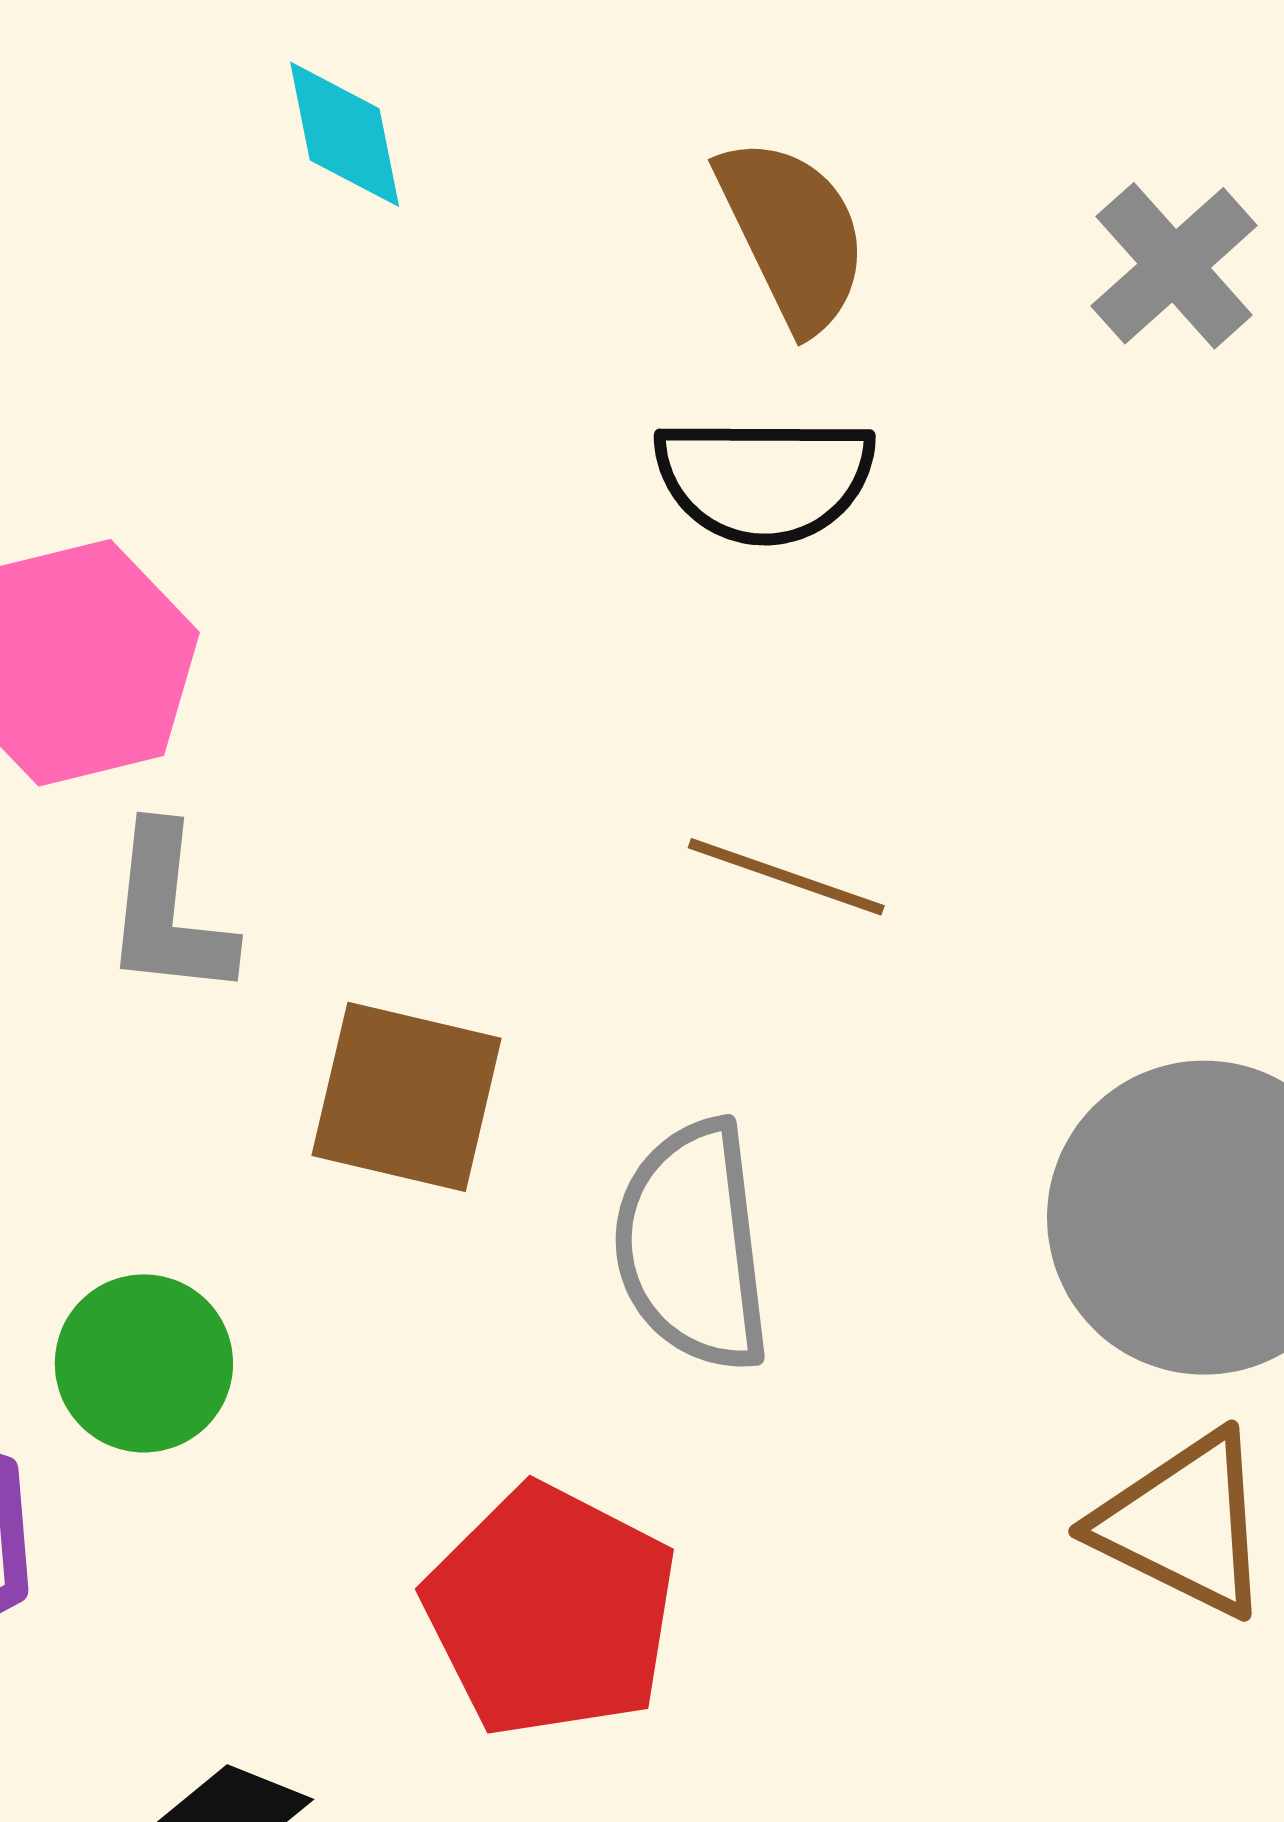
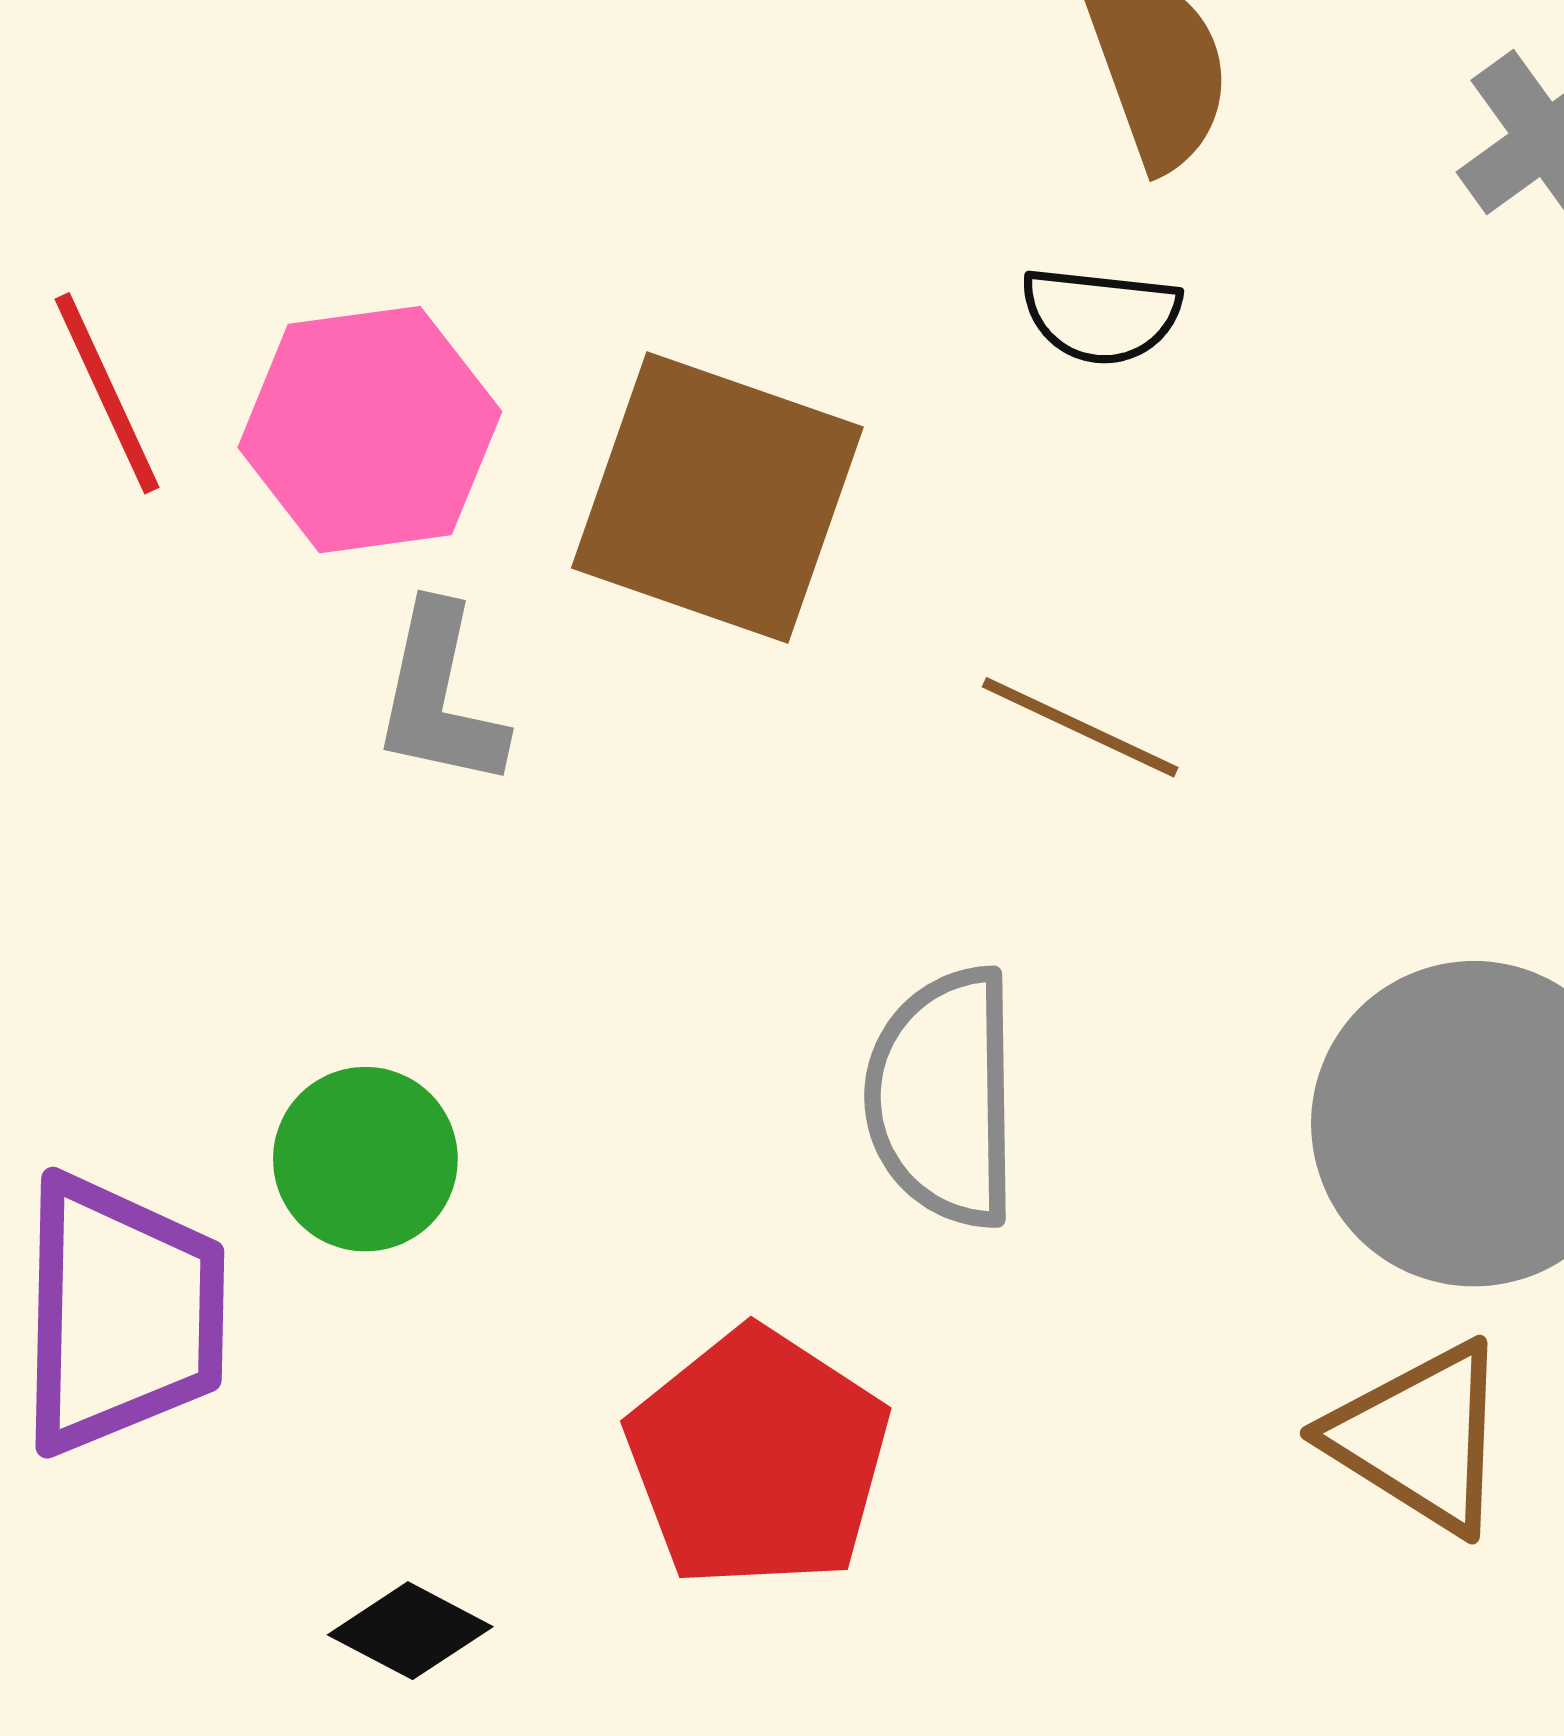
black semicircle: (765, 479) -> (1101, 315), size x0.7
brown square: (407, 1097) -> (717, 497), moved, size x1.4

